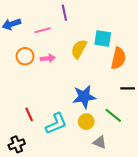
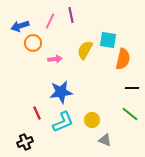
pink line: (43, 30) -> (50, 21), moved, turned -49
orange circle: (25, 56) -> (33, 43), moved
blue star: (84, 97) -> (61, 92), moved
green line: (113, 115) -> (130, 114), moved

